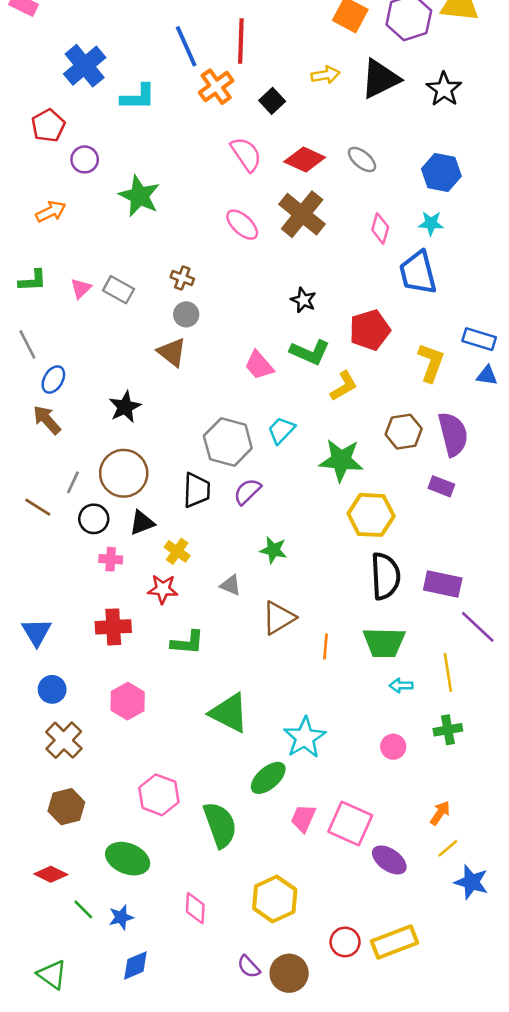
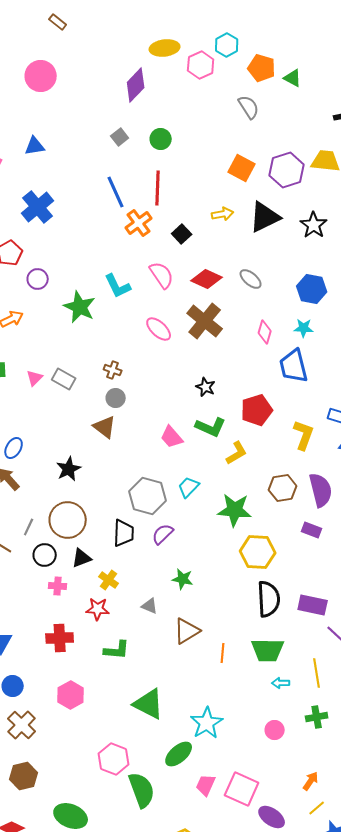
cyan L-shape: (138, 97) -> (118, 286), moved, turned 64
pink hexagon: (159, 795) -> (114, 759), moved

